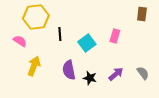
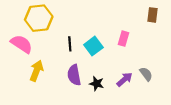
black line: (60, 34) -> (70, 44), moved
pink semicircle: (20, 41) -> (21, 44), size x1.5
gray semicircle: (143, 73) -> (146, 74), moved

